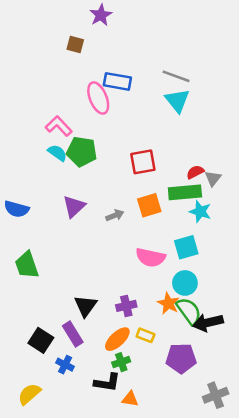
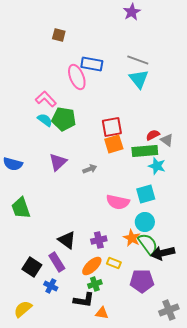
purple star: (101, 15) -> (132, 12), moved
gray triangle: (213, 178) -> (167, 140), turned -32
orange square: (149, 205) -> (114, 144), moved
black triangle: (85, 306) -> (67, 240), turned -30

